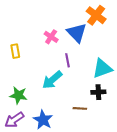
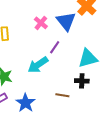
purple line: (68, 60) -> (55, 47), turned 40

